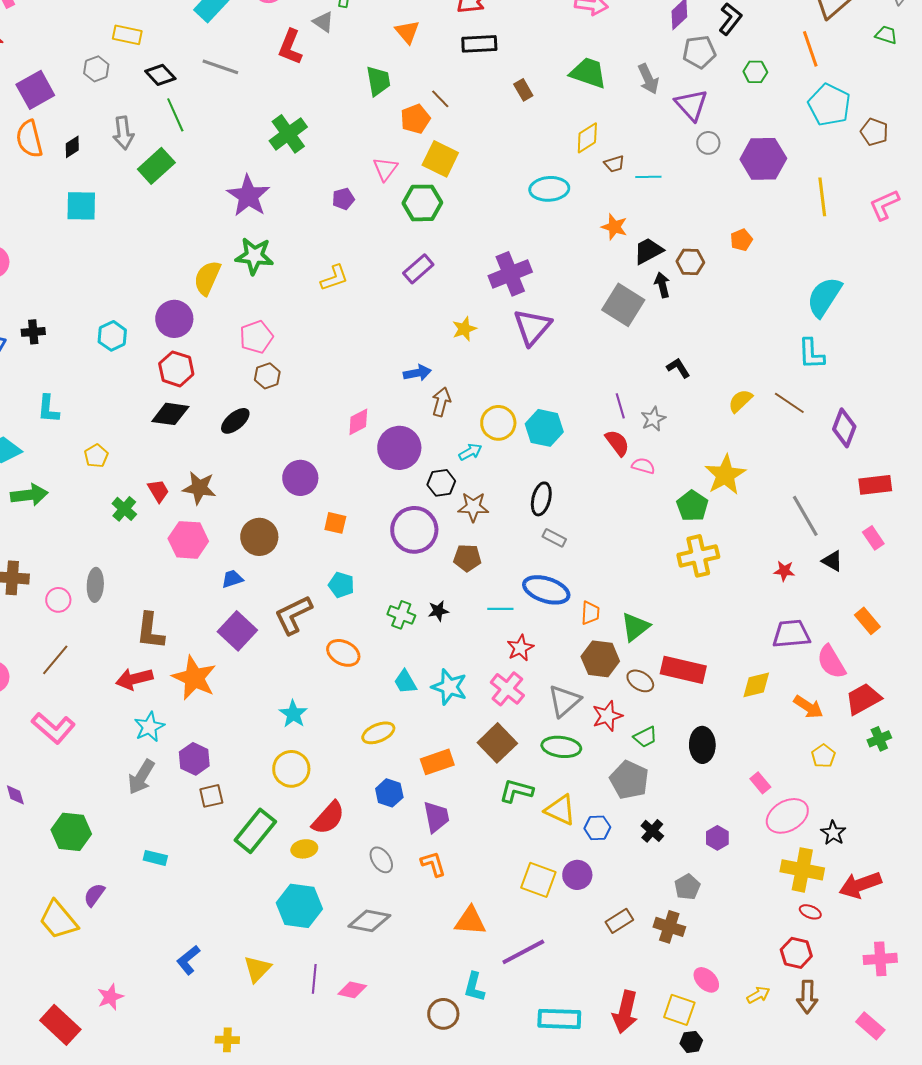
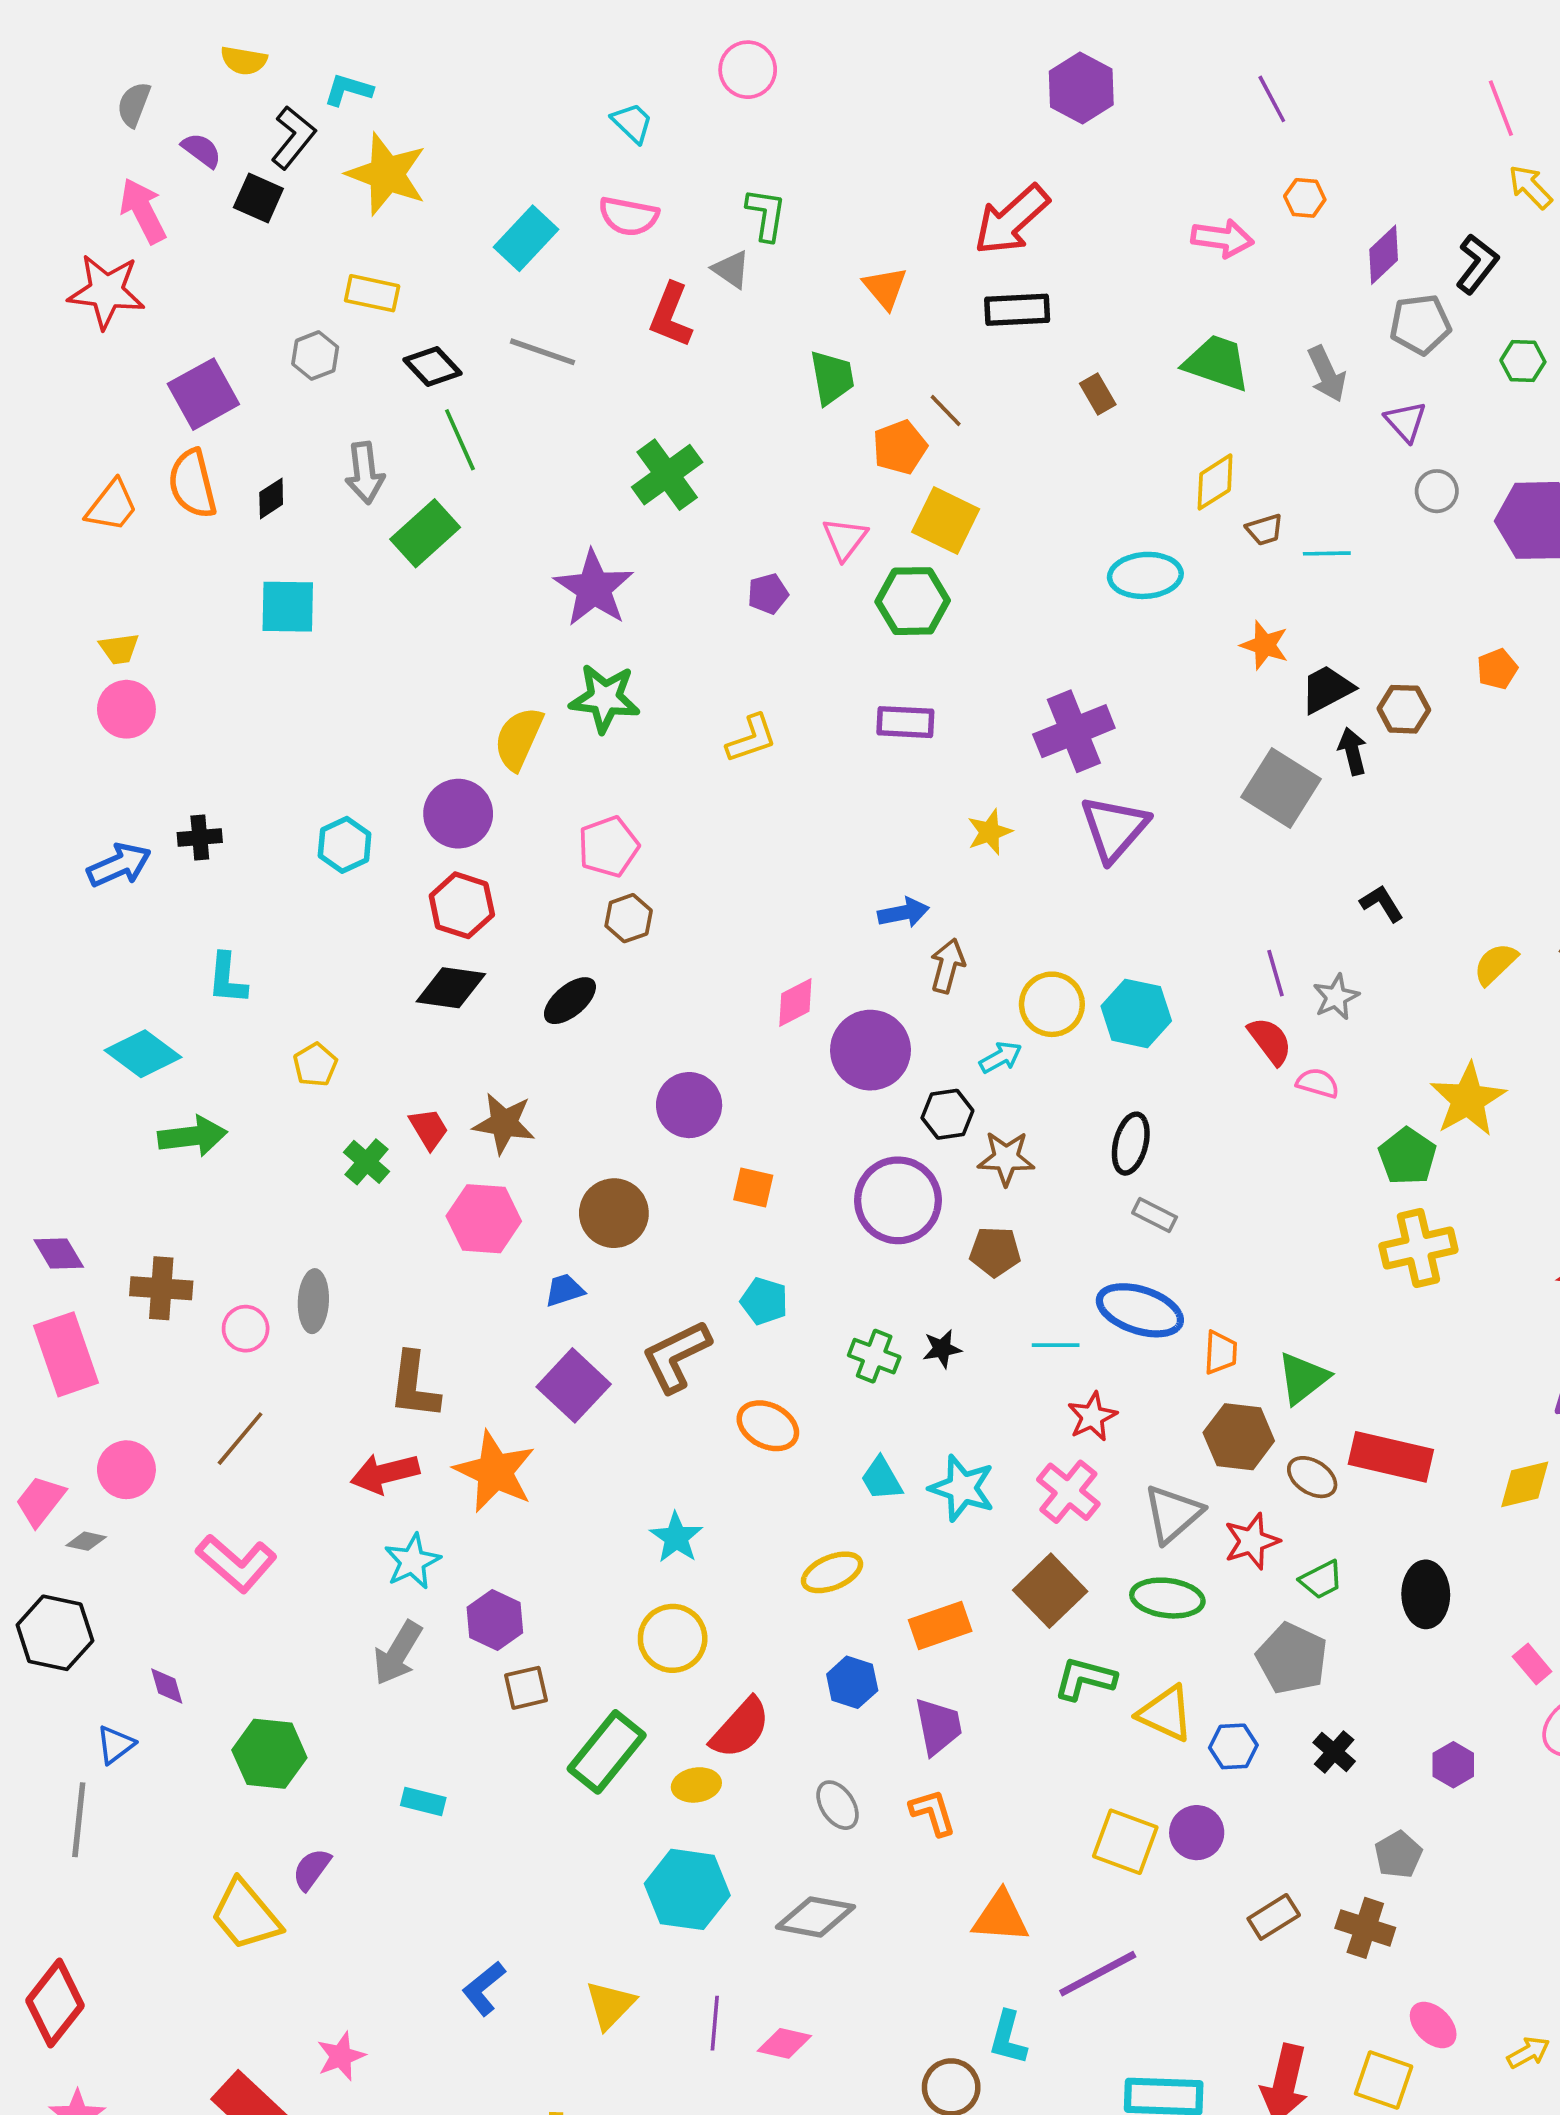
purple triangle: (691, 105) -> (1406, 421), size x0.7
purple rectangle: (418, 269) -> (905, 722), turned 44

